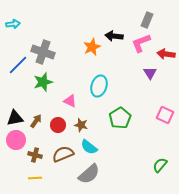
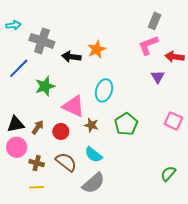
black arrow: (114, 36) -> (71, 57), moved
gray cross: (43, 52) -> (42, 41), moved
pink triangle: (70, 101) -> (73, 106), size x1.6
brown star: (81, 125) -> (91, 125), moved
brown semicircle: (63, 154) -> (66, 162), turned 60

